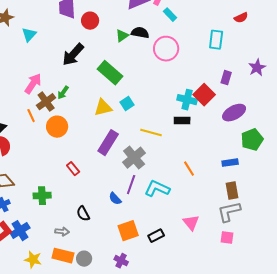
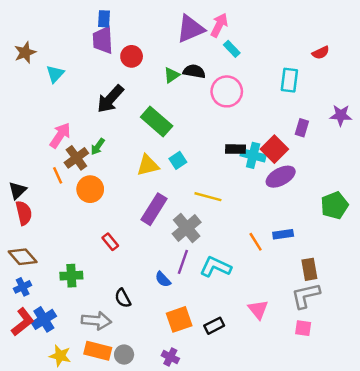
purple star: (257, 68) -> (341, 115), turned 30
purple ellipse: (234, 113) -> (281, 177), moved
black rectangle: (182, 121) -> (236, 149), moved
blue rectangle: (230, 163) -> (283, 234), moved
gray arrow: (62, 232) -> (96, 321), size x1.6

